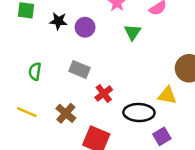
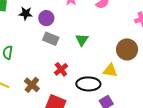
green triangle: (133, 32) -> (82, 40), moved
gray rectangle: (79, 69) -> (51, 39), moved

